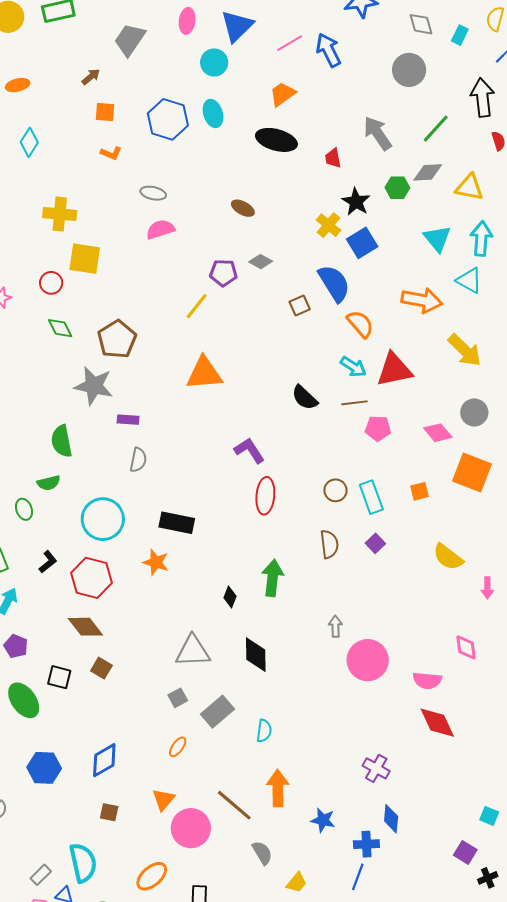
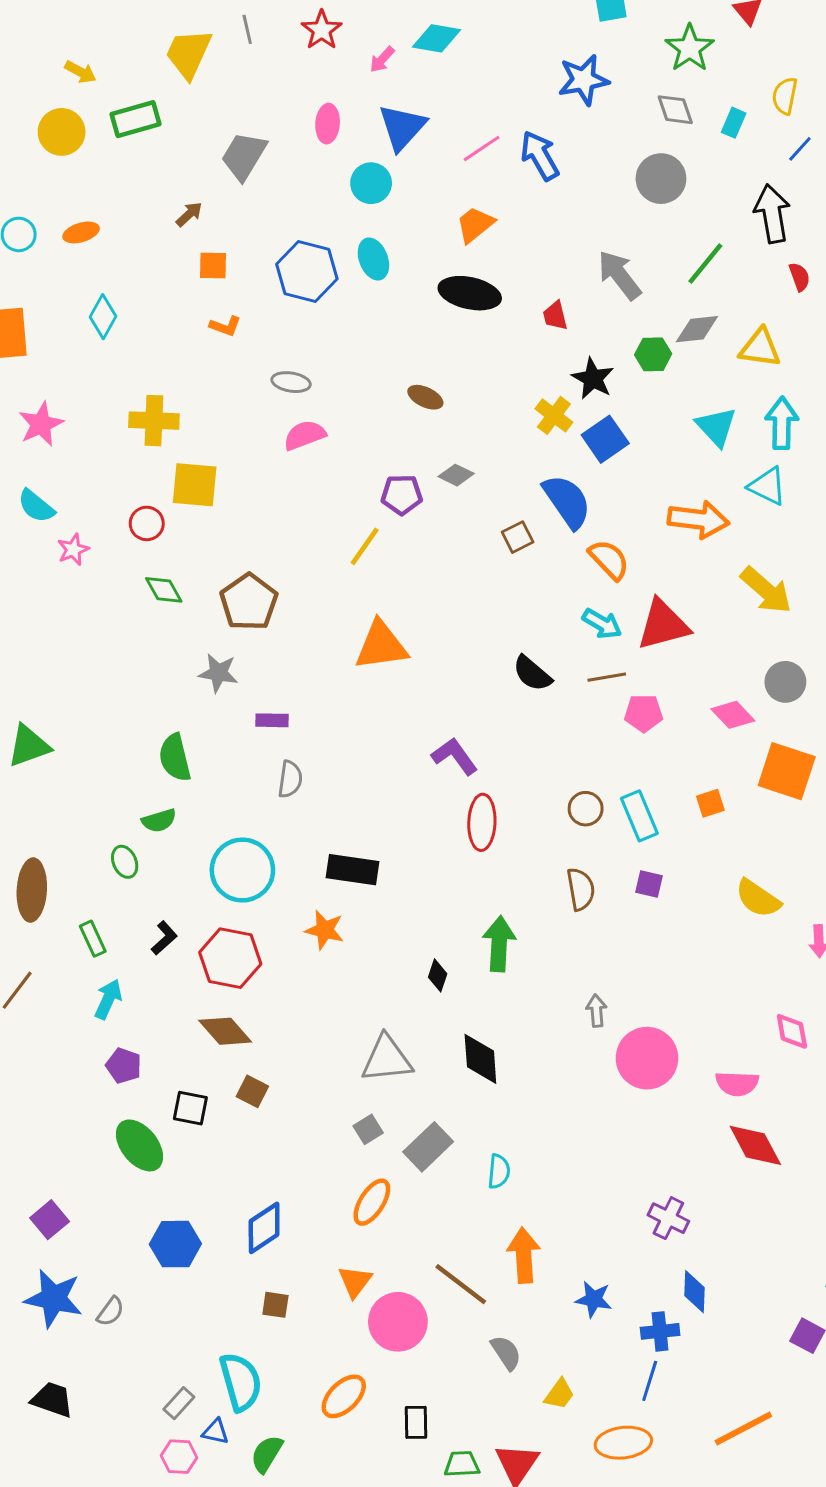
gray star: (94, 386) -> (218, 673), size x0.7
purple square: (375, 543) -> (649, 884), turned -30
orange ellipse: (178, 747) -> (372, 1202), size x1.5

